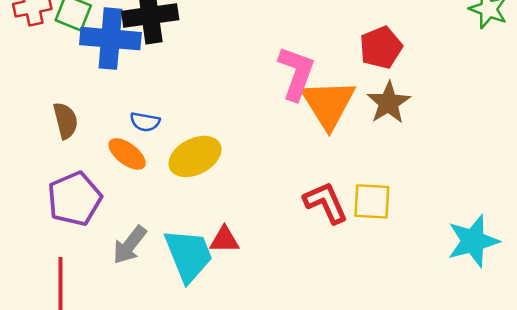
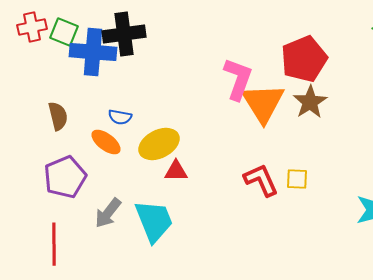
red pentagon: (381, 48) -> (304, 59), size x1.4
yellow square: (372, 201) -> (297, 179), size x0.7
red triangle: (224, 240) -> (176, 171), moved

